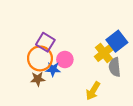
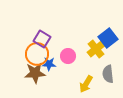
pink circle: (65, 59) -> (68, 56), moved
gray semicircle: (115, 67) -> (108, 74), moved
brown star: (38, 79) -> (35, 73), size x1.5

